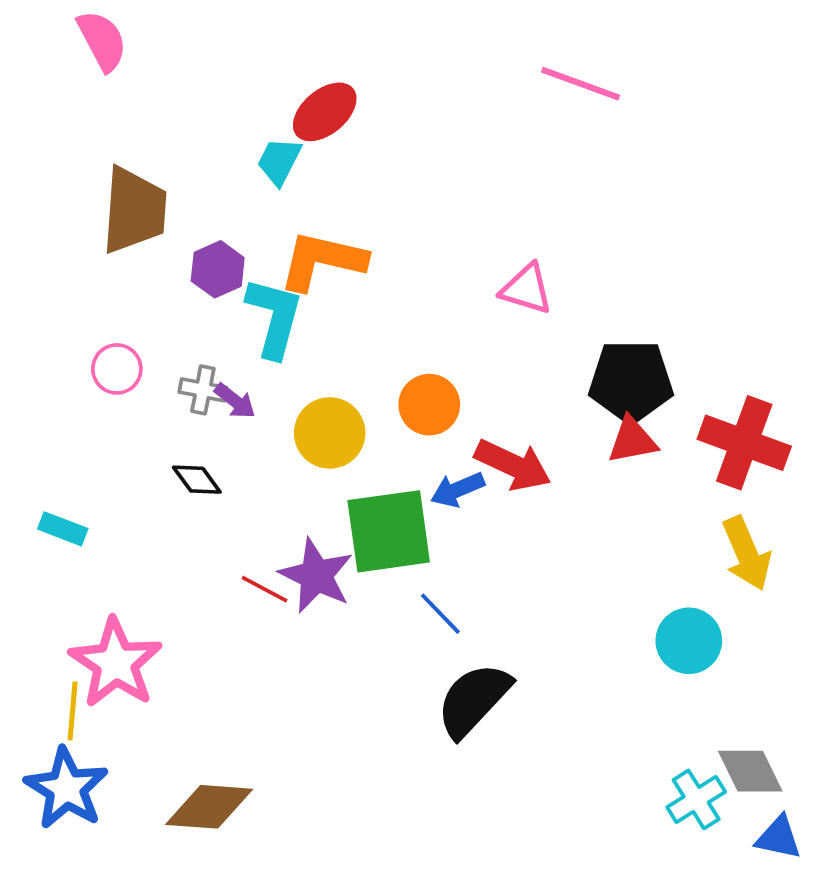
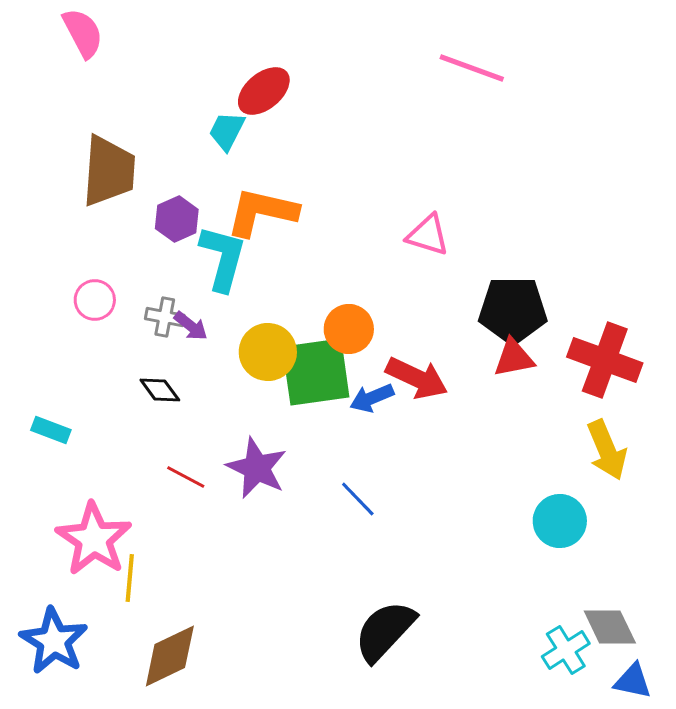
green square: (389, 531) -> (316, 372), moved
red line: (264, 589) -> (186, 477), moved
black semicircle: (474, 700) -> (385, 631), moved
yellow line: (73, 711) -> (130, 578), moved
brown diamond: (209, 807) -> (170, 656), turned -30

